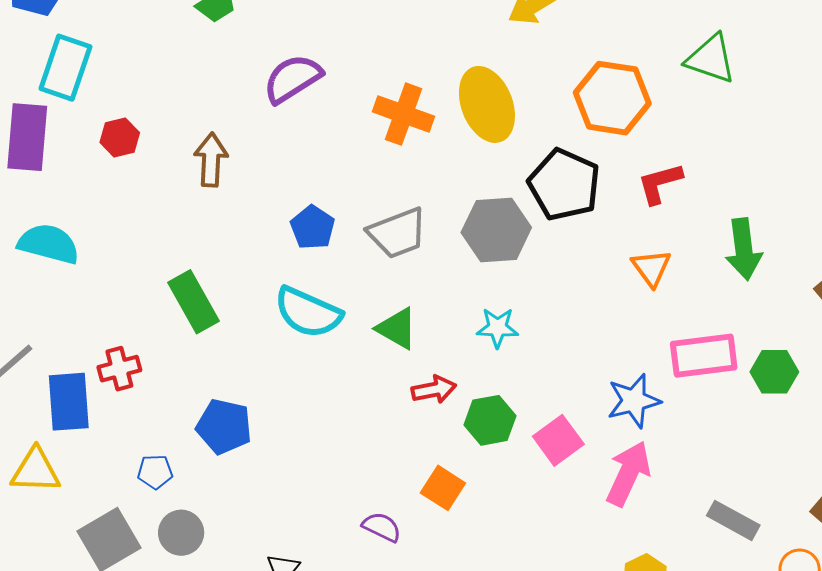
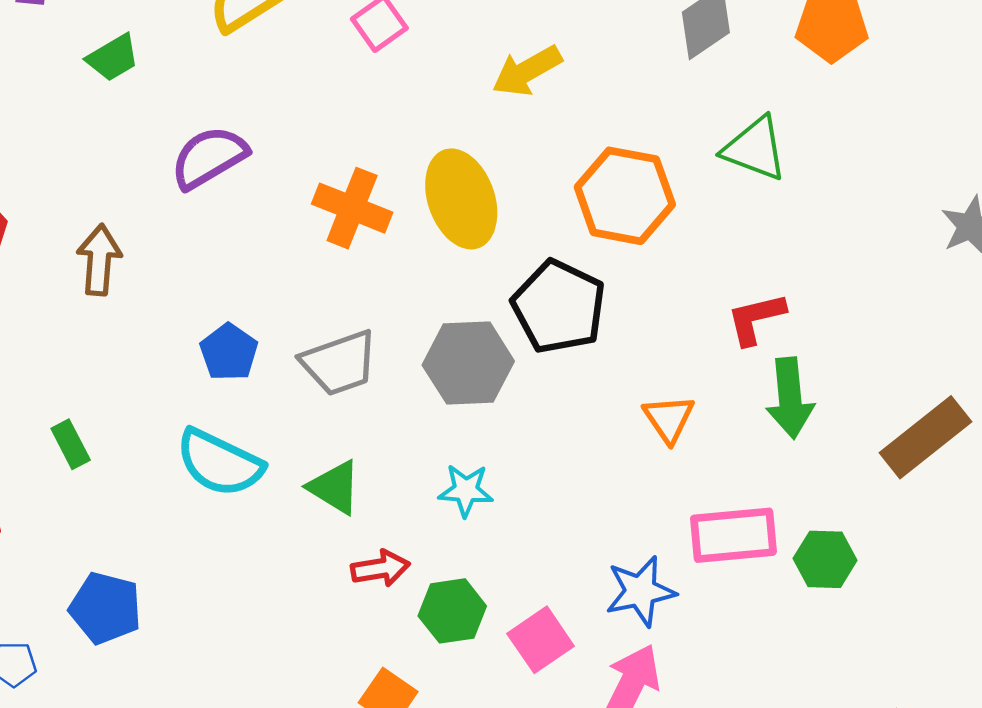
red L-shape: (660, 183) -> (756, 319), moved
green rectangle: (193, 302) -> (71, 444), size x0.6

